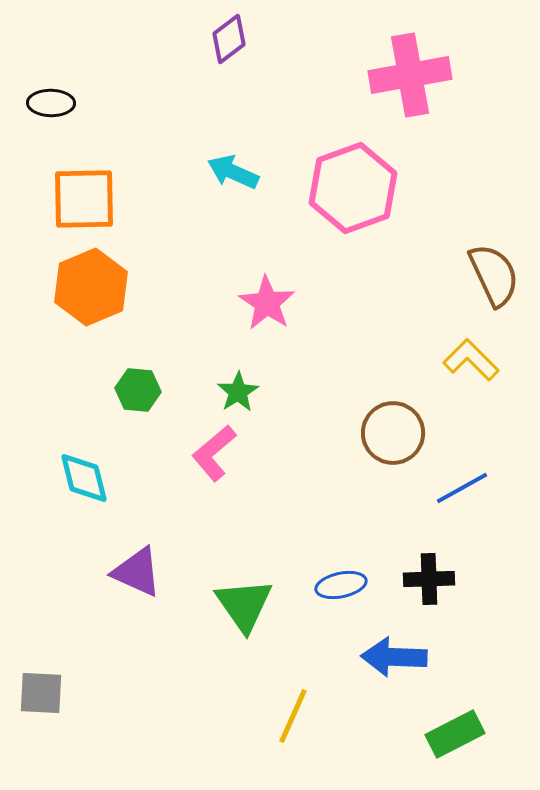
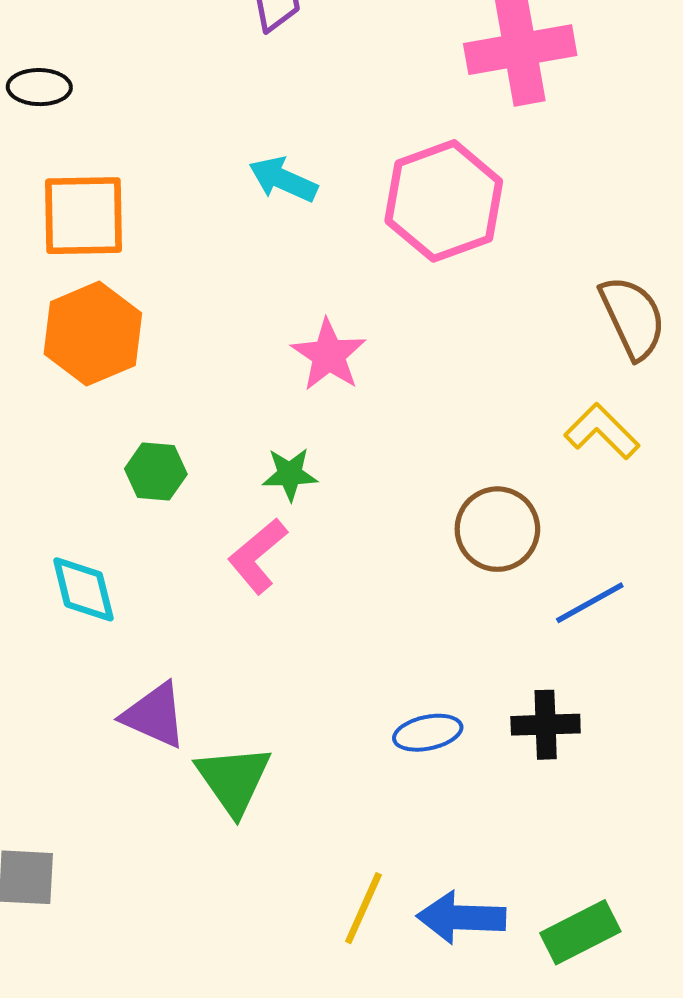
green star: (238, 392) -> (290, 474), turned 30
green triangle: (244, 605) -> (234, 780), moved
blue arrow: (394, 657) -> (461, 918), moved

